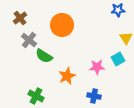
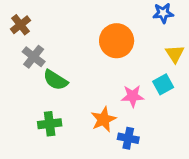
orange circle: (62, 25) -> (117, 41), moved
orange star: (67, 76) -> (103, 119), moved
green cross: (36, 96) -> (50, 124), moved, turned -35

